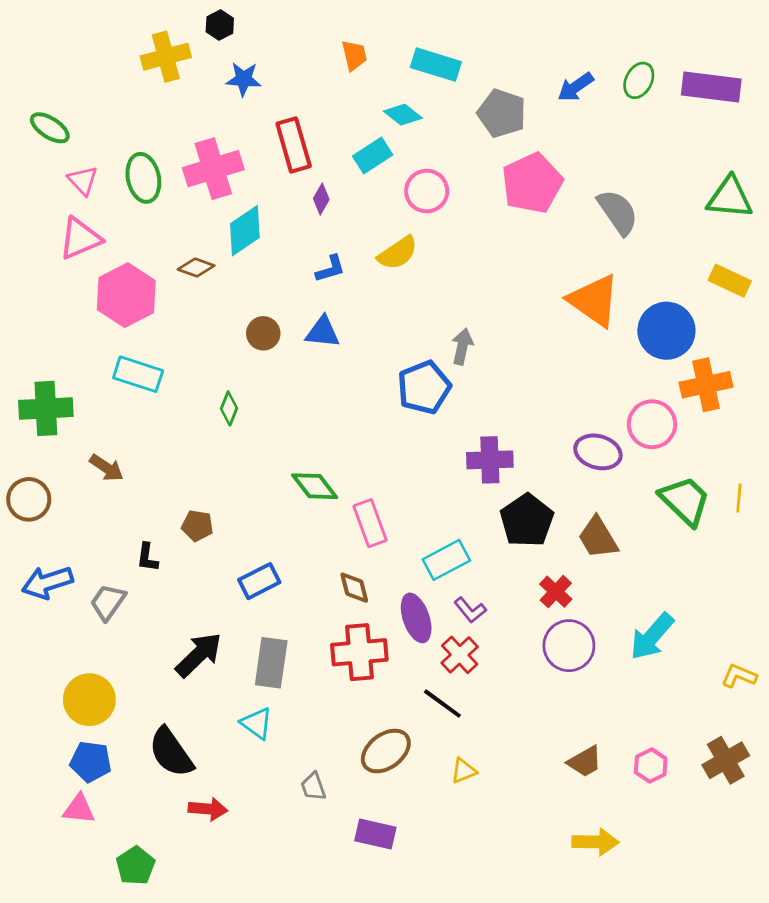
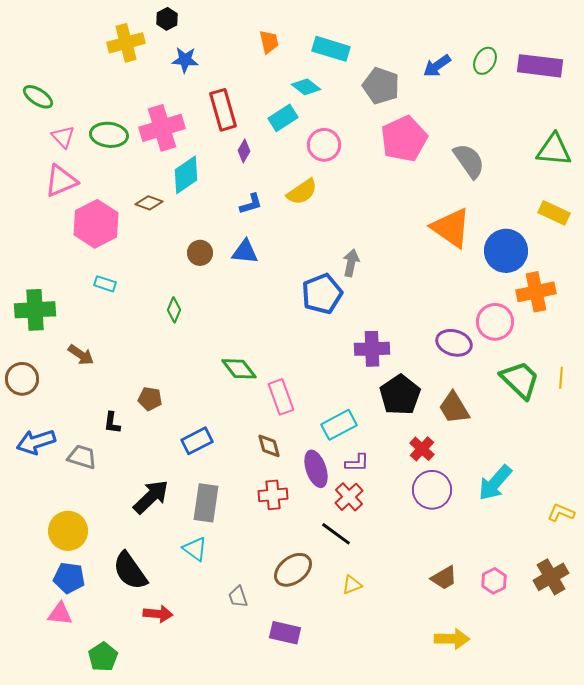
green ellipse: (143, 178) -> (109, 135), turned -72
cyan rectangle: (138, 374) -> (105, 284), size x0.6
gray trapezoid: (108, 602) -> (82, 457), turned 72
purple L-shape: (470, 610) -> (357, 463), turned -50
red cross: (359, 652) -> (273, 495), size x0.7

